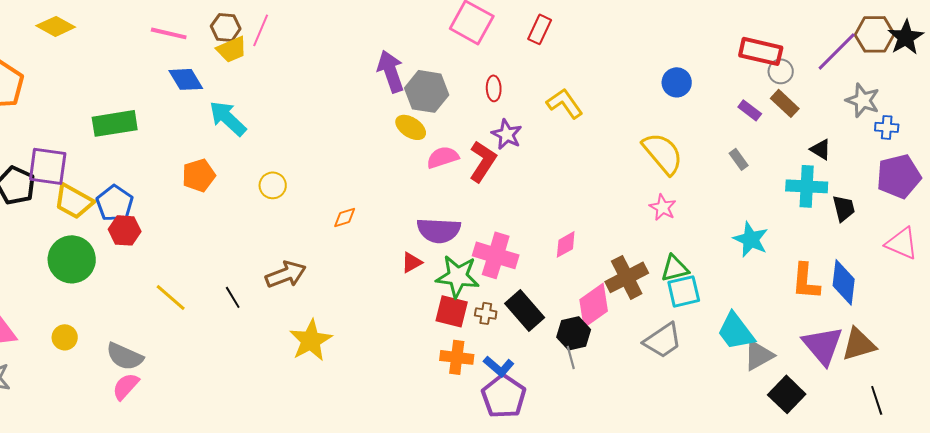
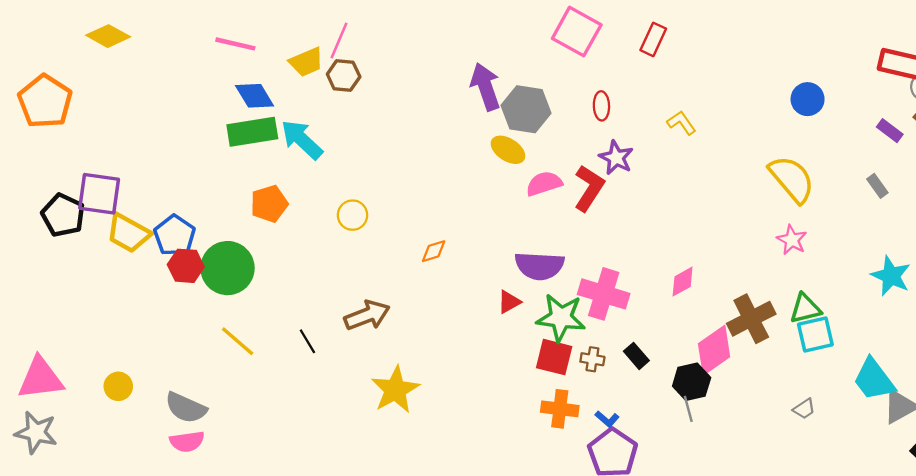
brown hexagon: (226, 27) -> (344, 75), moved
yellow L-shape: (565, 103) -> (681, 123), size x0.7
green rectangle: (115, 123) -> (252, 132), moved
green circle: (72, 259) -> (228, 268), moved
black rectangle: (525, 310) -> (636, 356), size x0.6
gray trapezoid: (663, 340) -> (804, 409), moved, size x0.5
blue L-shape: (499, 366) -> (607, 419), size x0.7
pink semicircle: (126, 386) -> (187, 442), turned -140

